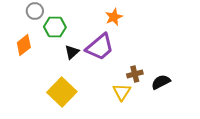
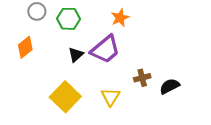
green hexagon: (55, 27) -> (68, 19), moved
yellow triangle: (122, 92) -> (111, 97), moved

